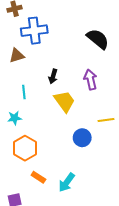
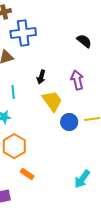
black semicircle: (98, 39) -> (84, 41), size x0.7
blue circle: (82, 138) -> (69, 122), moved
cyan arrow: (67, 182) -> (82, 179), moved

